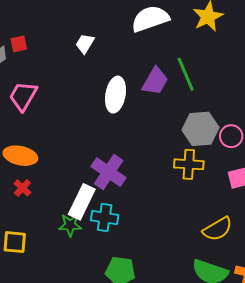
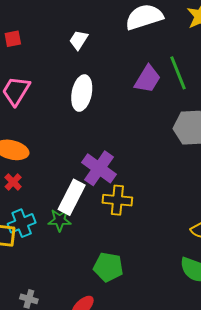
white ellipse: (115, 95) -> (82, 93), moved
yellow cross: (189, 164) -> (117, 200), moved
cyan cross: (105, 218) -> (22, 223), moved, turned -32

